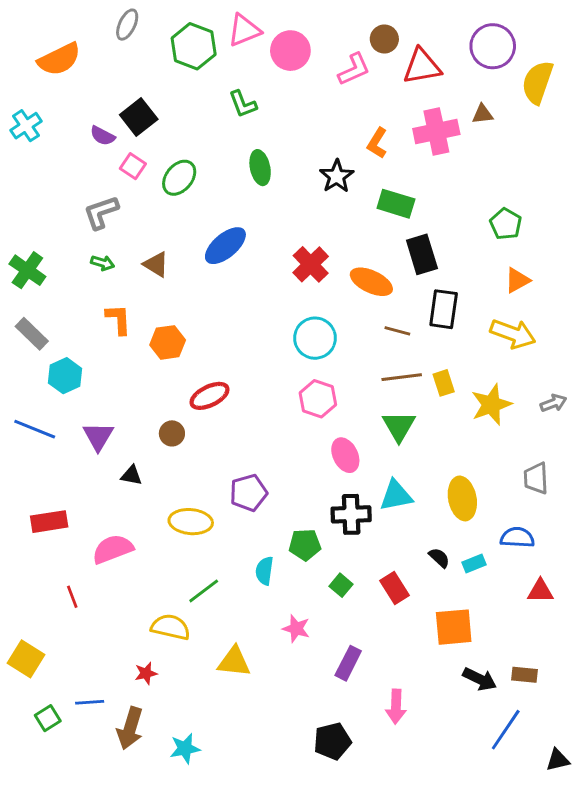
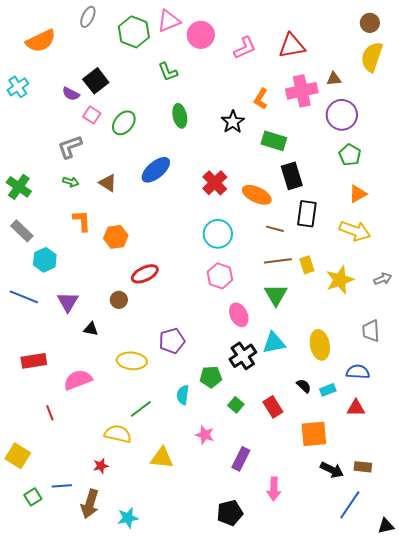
brown circle: (384, 39) -> (370, 23), moved
purple circle: (493, 46) -> (342, 115), moved
black cross: (351, 514) -> (243, 356), turned -32
red triangle: (540, 591) -> (356, 408), moved

